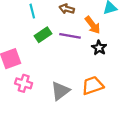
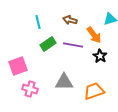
gray triangle: (60, 91) -> (64, 82), moved, turned 36

